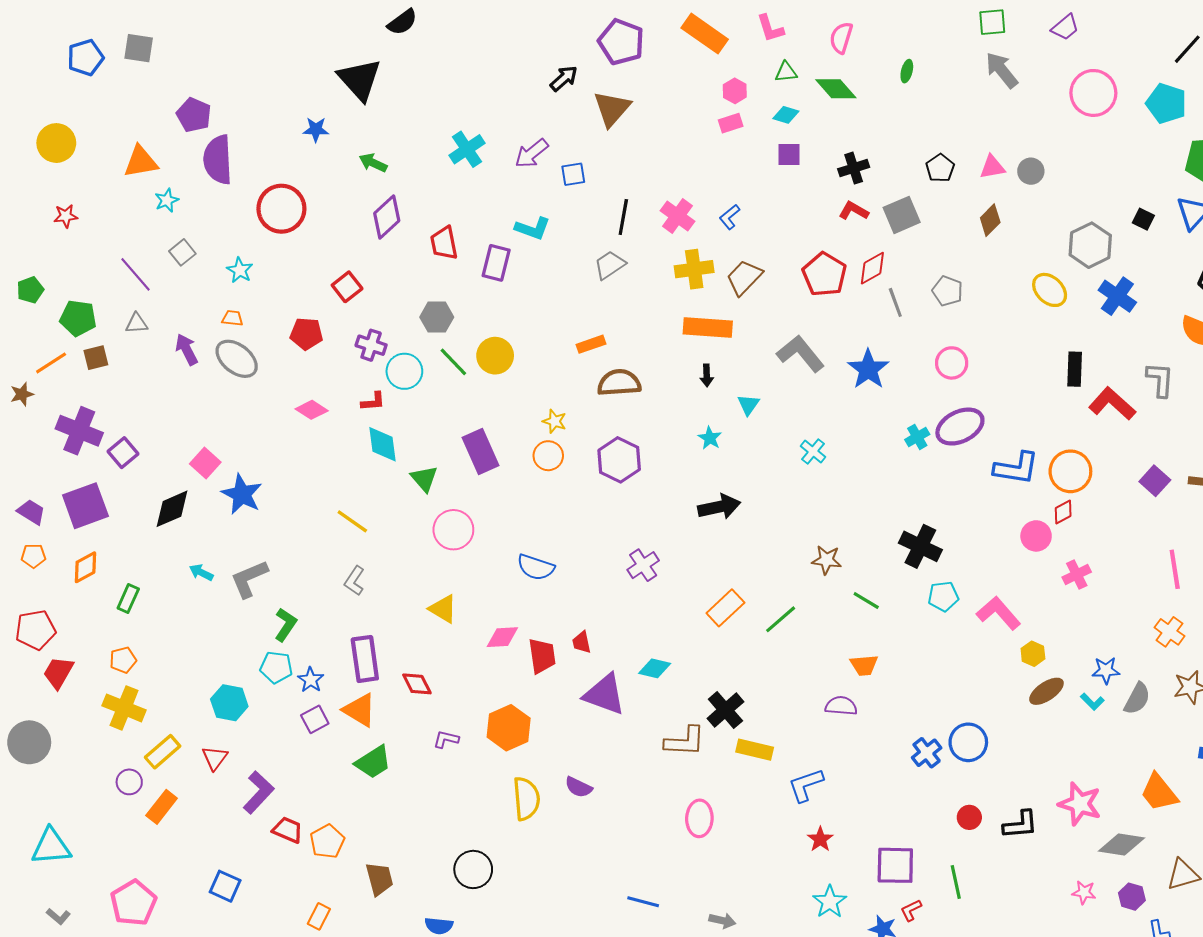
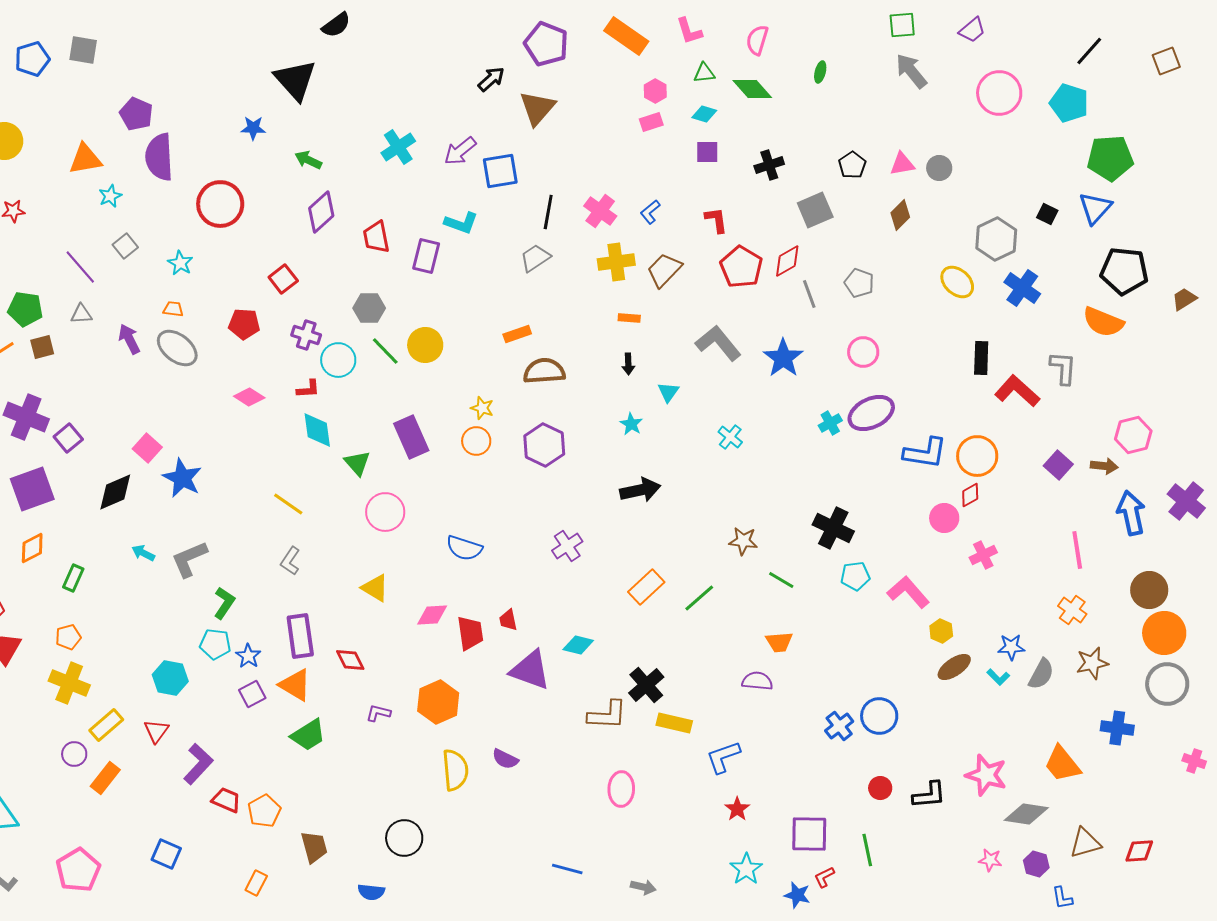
blue square: (573, 174) -> (500, 171), size x1.5
red L-shape: (854, 211) -> (716, 220), moved, turned 52
orange rectangle: (708, 327) -> (629, 318), size x0.5

